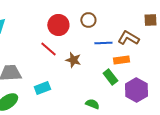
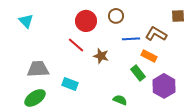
orange rectangle: (121, 60) -> (149, 56), turned 35
cyan rectangle: (42, 88) -> (70, 84), turned 42

